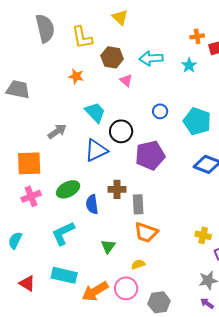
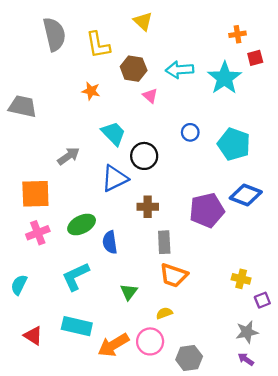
orange cross: (197, 36) -> (237, 34), moved
cyan star: (189, 65) -> (225, 78), size x1.8
purple pentagon: (150, 155) -> (207, 210), moved
brown cross: (117, 189) -> (148, 207), moved

